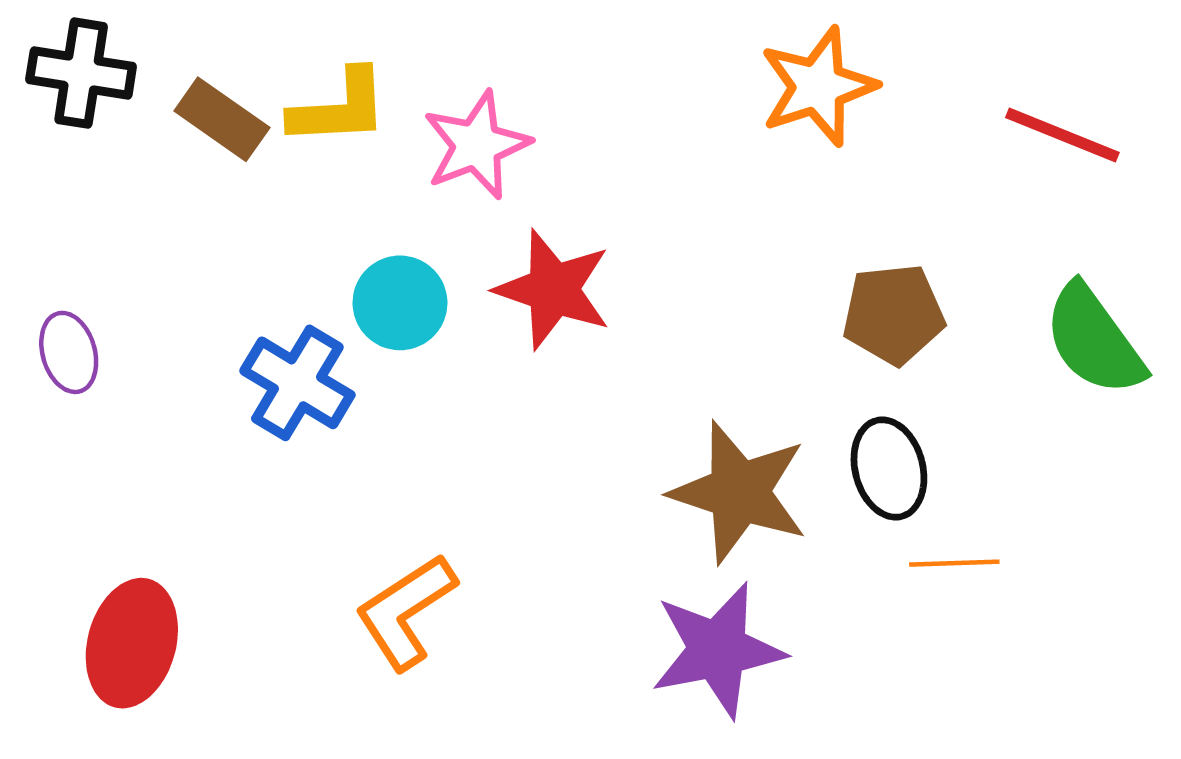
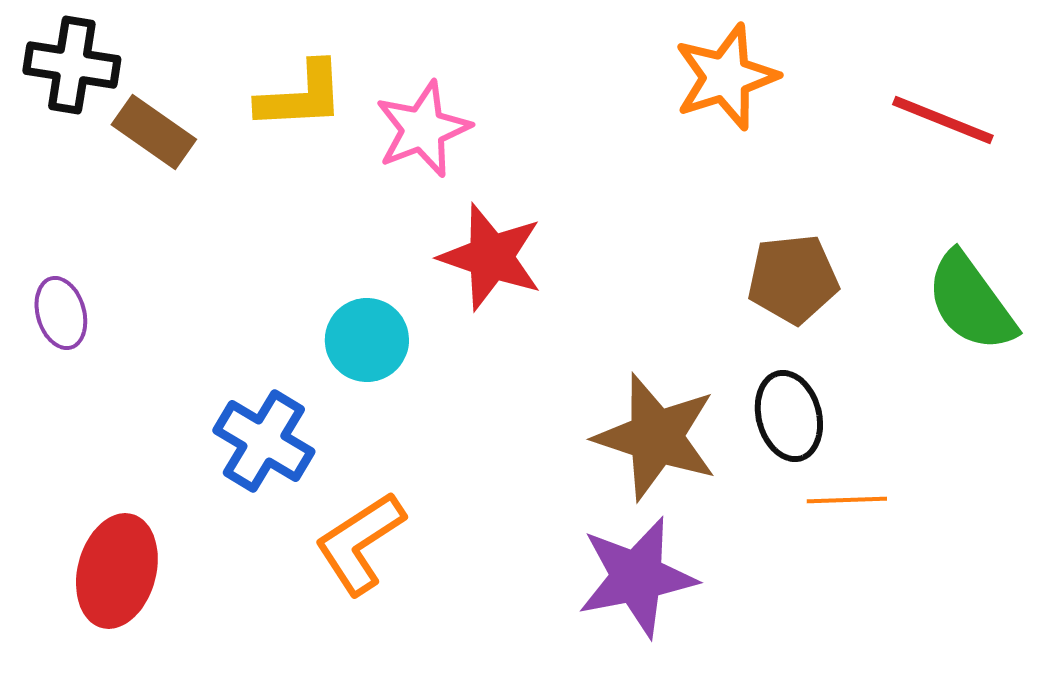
brown rectangle: (222, 119) -> (154, 132), moved
cyan circle: (400, 303) -> (367, 340), moved
blue cross: (297, 383) -> (264, 441), moved

